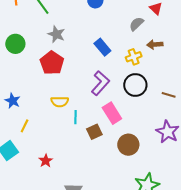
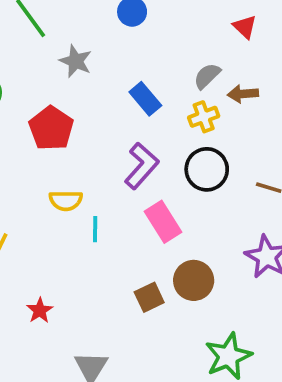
gray semicircle: (136, 24) -> (207, 76), moved
gray star: (56, 34) -> (76, 61), moved
brown square: (94, 132) -> (149, 297), moved

